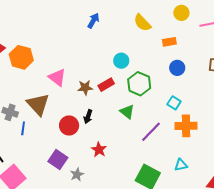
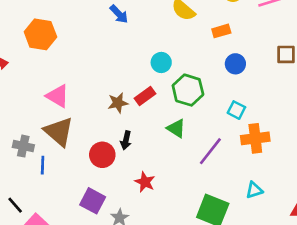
blue arrow: (93, 21) -> (119, 14), turned 112
orange hexagon: (21, 57) -> (40, 34), moved
pink triangle: (57, 77) -> (58, 96), moved

